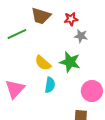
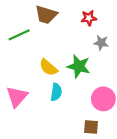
red star: (71, 19) -> (89, 18), moved
gray star: (81, 36) -> (101, 43), moved

